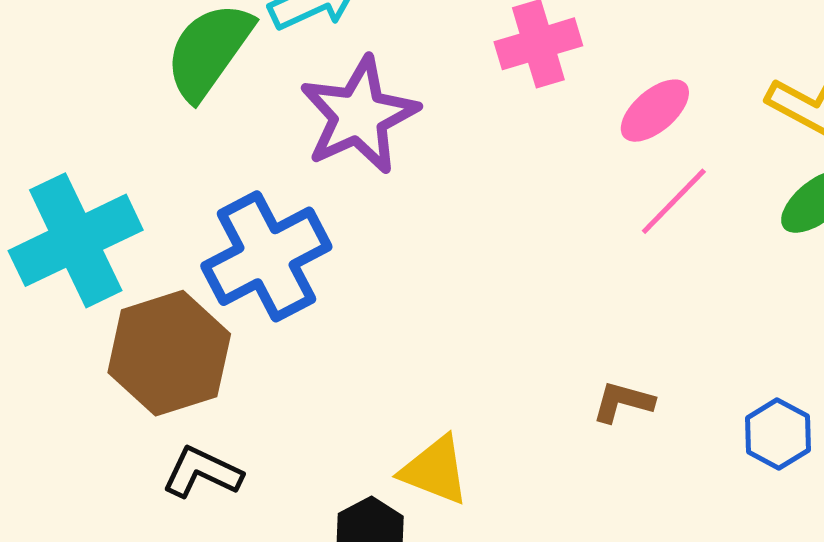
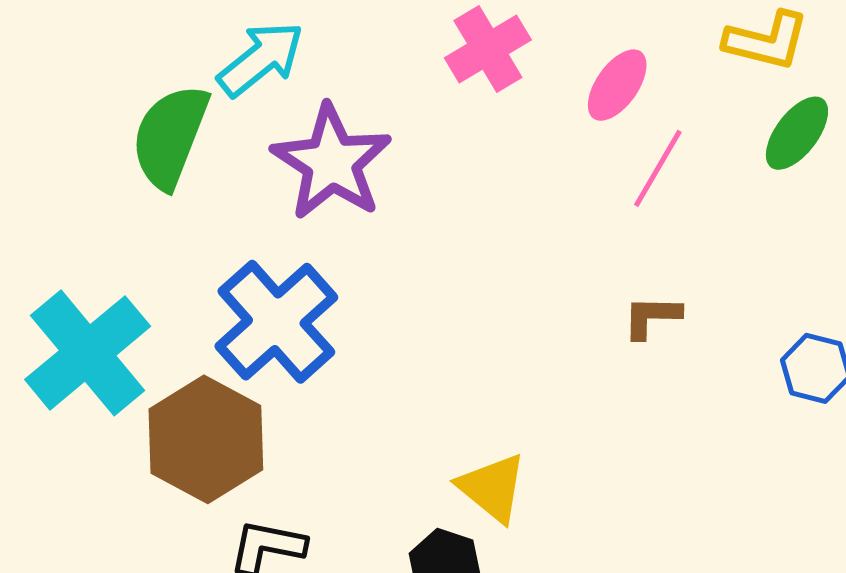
brown L-shape: (623, 402) -> (652, 317), moved
yellow triangle: (435, 470) -> (492, 488), turned 32

